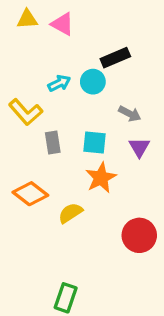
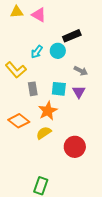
cyan arrow: (59, 83) -> (37, 52), turned 152
purple triangle: (139, 147) -> (79, 92), moved
orange star: (101, 178) -> (48, 111), moved
red circle: (139, 235) -> (75, 147), moved

